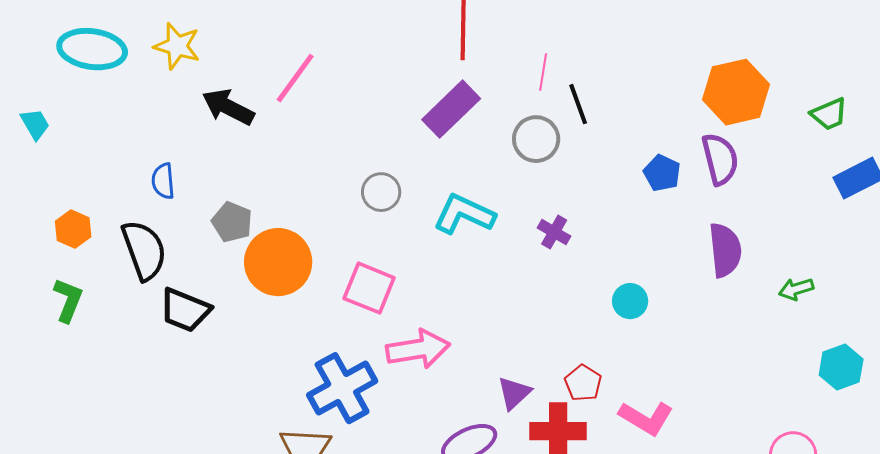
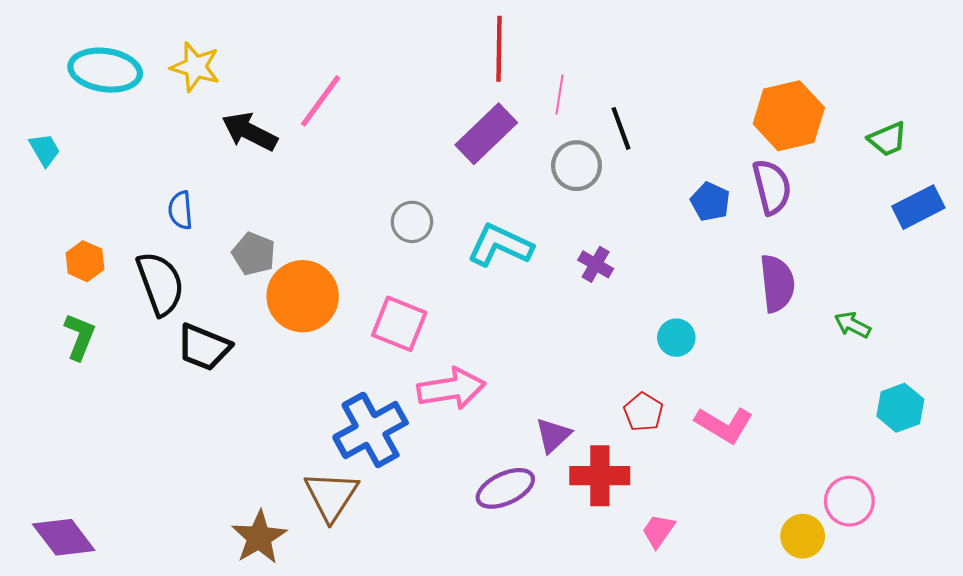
pink line: (543, 72) -> (560, 94), moved
green arrow: (796, 289) -> (853, 325), turned 44
red pentagon: (583, 383) -> (643, 412), moved
pink L-shape: (646, 418) -> (724, 425), moved

